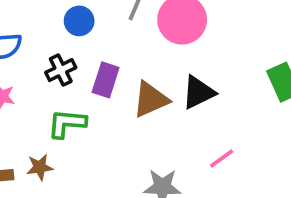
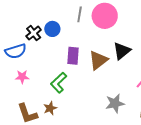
black cross: (61, 70) -> (34, 33), moved
green L-shape: (67, 123) -> (59, 83), turned -35

